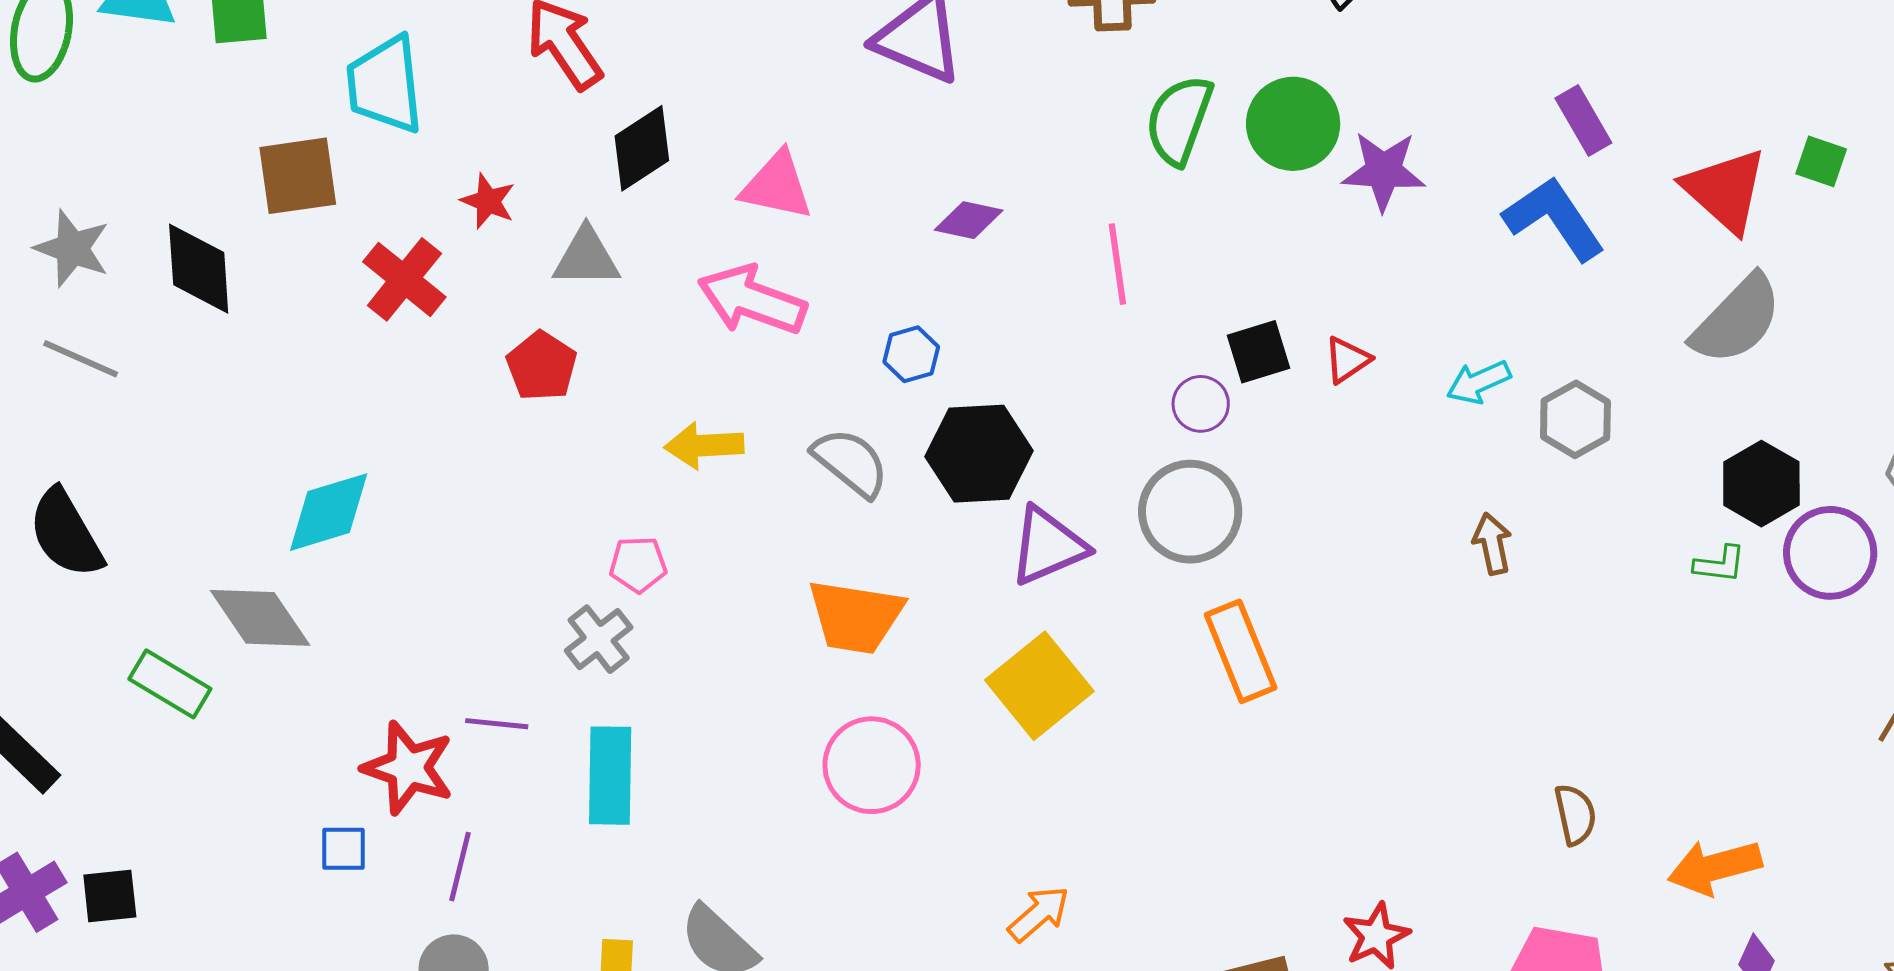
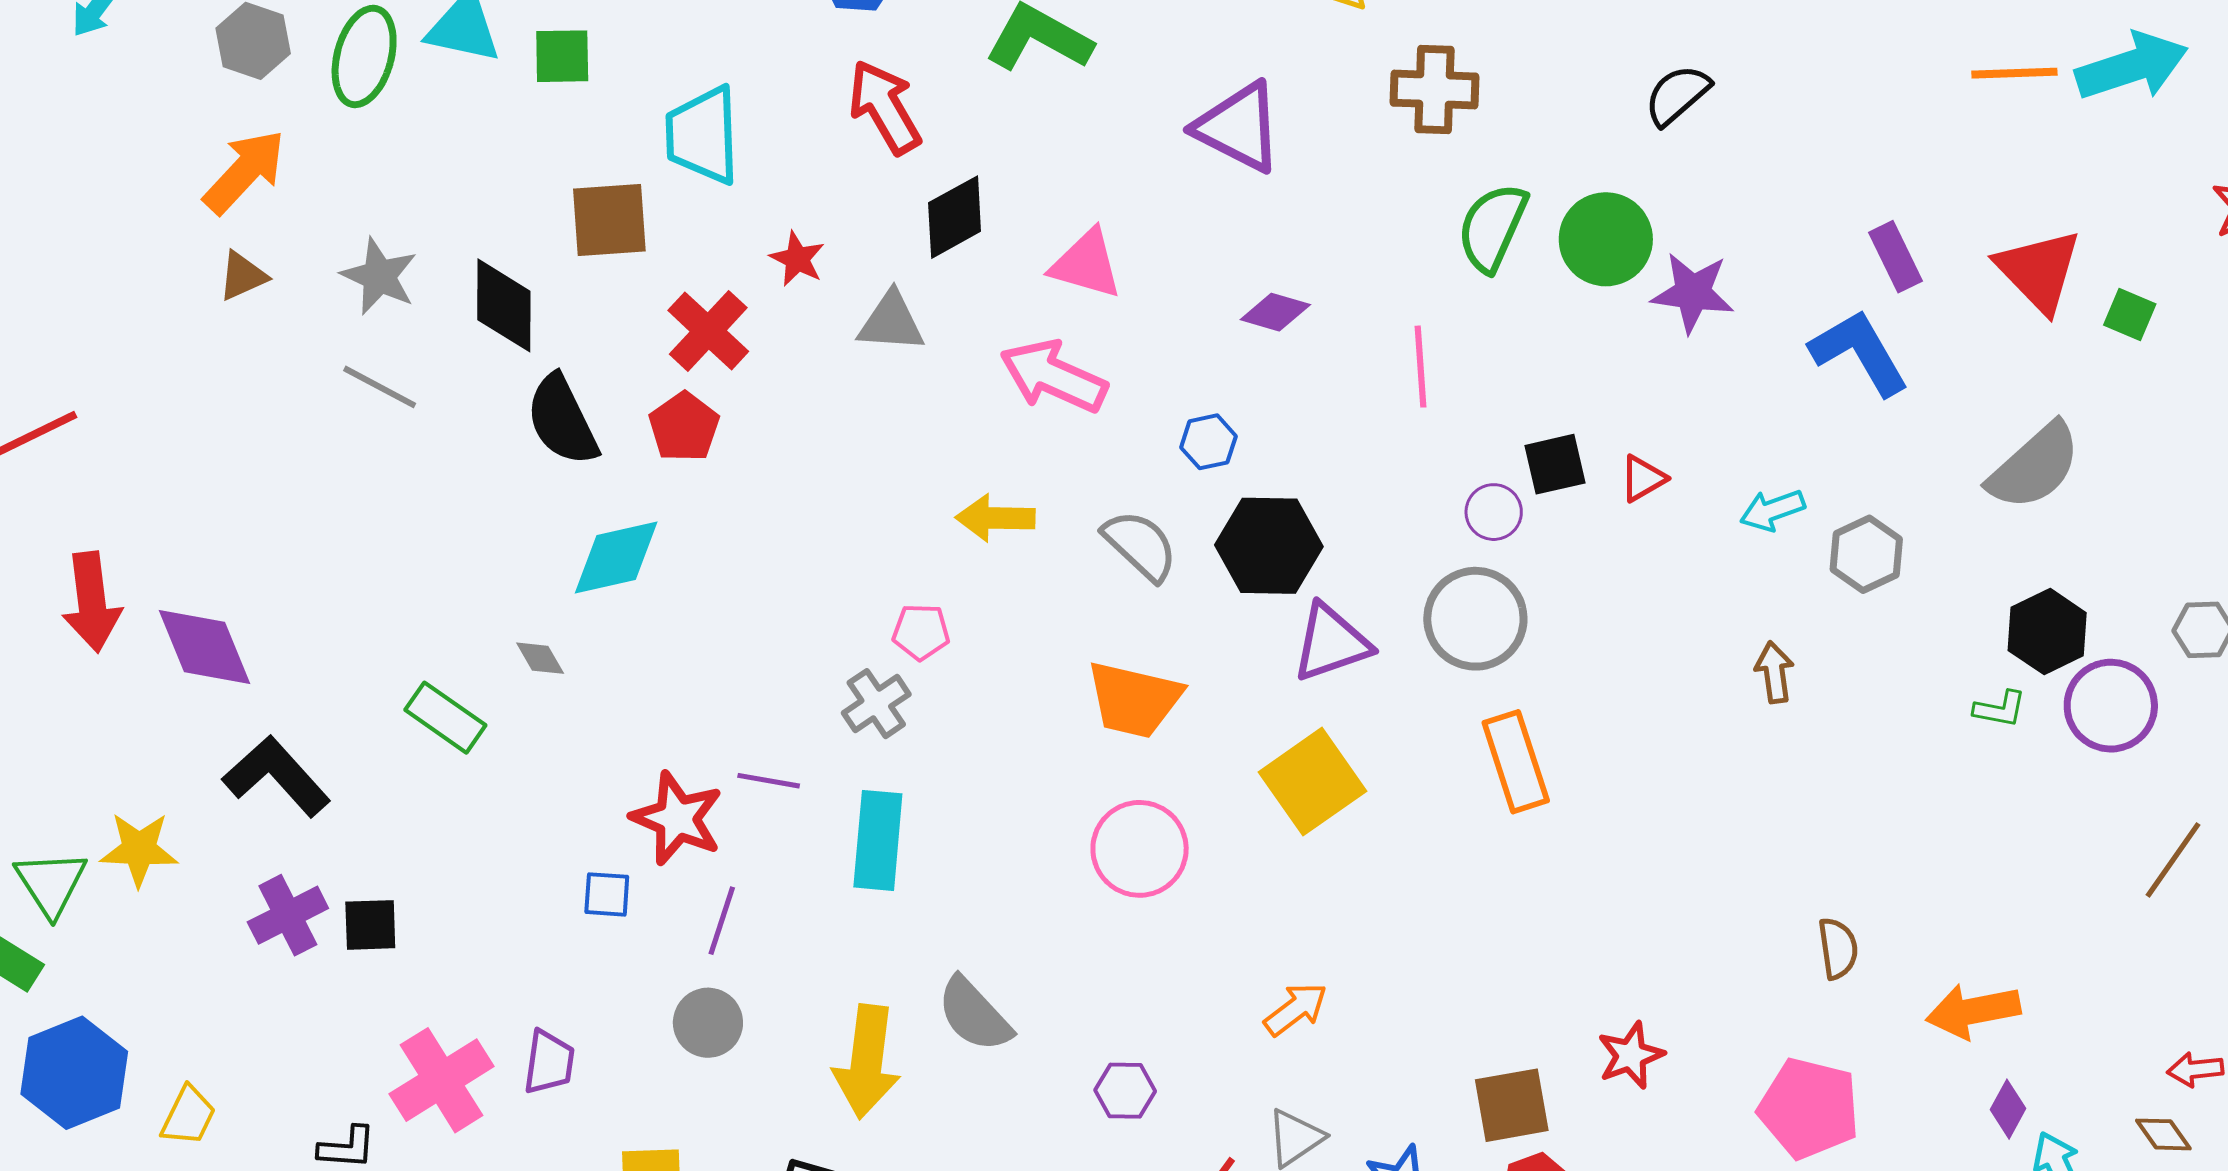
red triangle: (1725, 190) -> (2039, 271), moved
red pentagon: (542, 366) -> (684, 427), moved
black semicircle: (66, 533) -> (562, 420), moved
gray diamond: (260, 618) -> (540, 658), size x0.5

